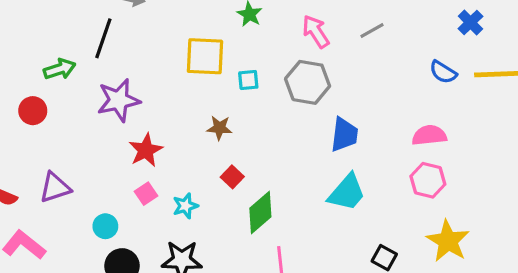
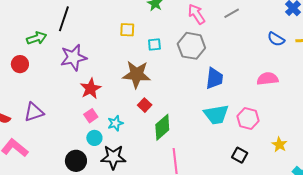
yellow square: (205, 56) -> (127, 30), size x0.6
brown star: (219, 128) -> (137, 74), size x1.8
pink hexagon: (428, 180) -> (248, 119), moved
cyan trapezoid: (347, 192) -> (216, 115), turned 40
cyan circle: (105, 226) -> (94, 138), moved
yellow star: (448, 241) -> (279, 145), size x0.6

